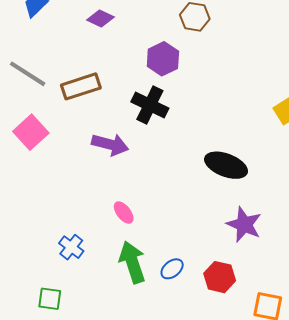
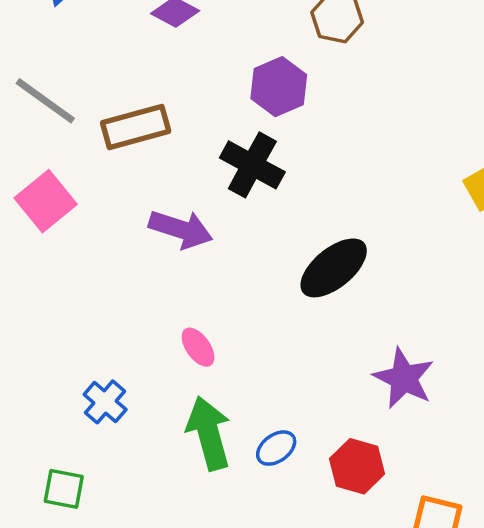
black ellipse: (226, 165) -> (334, 268), moved, turned -63

